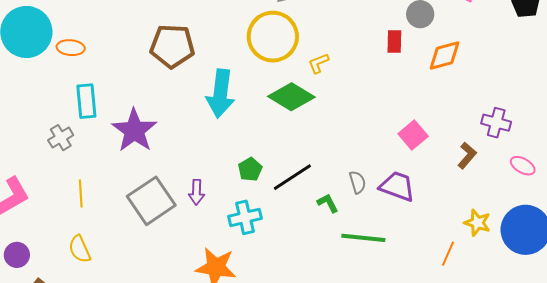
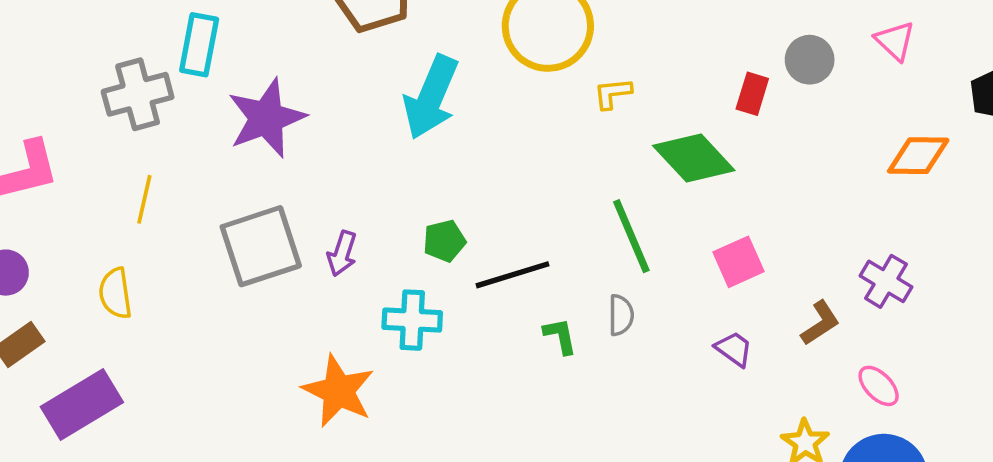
orange diamond: (444, 55) -> (918, 156), moved
green diamond: (291, 97) -> (694, 158), moved
gray cross: (61, 138) -> (138, 94), size x1.5
pink ellipse: (523, 166) -> (879, 386), moved
purple trapezoid: (397, 186) -> (734, 349), moved, size x0.6
green line: (363, 238) -> (631, 236), moved, turned 45

